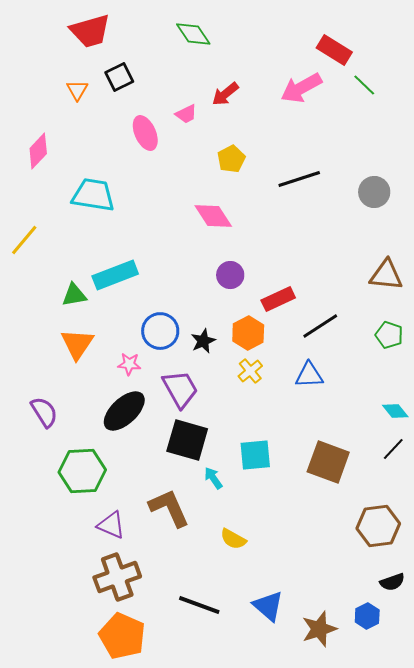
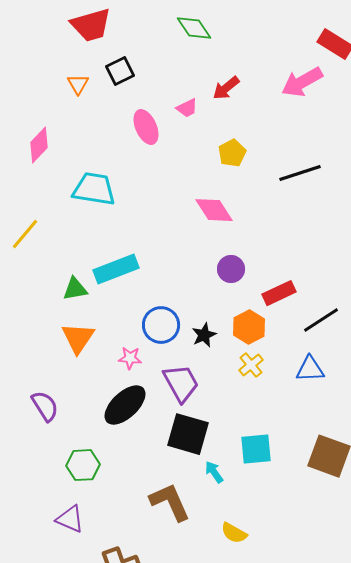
green hexagon: (82, 471) -> (83, 465), size x0.7
purple triangle: (111, 525) -> (70, 519), moved

